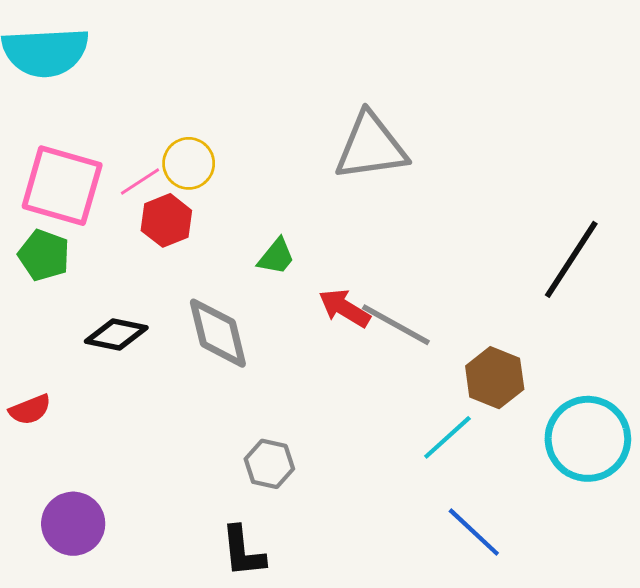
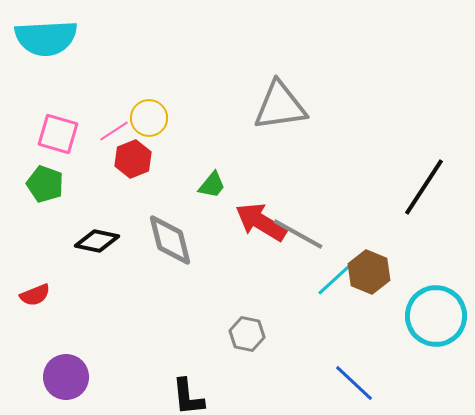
pink square: (62, 186) -> (58, 134), size x0.7
red arrow: (344, 308) -> (261, 222), size x1.4
cyan line: (447, 437) -> (335, 279), moved
gray hexagon: (269, 464) -> (247, 334), moved

